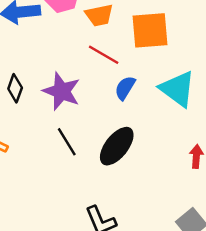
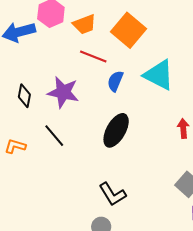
orange square: (150, 30) -> (128, 30), turned -36
black line: (67, 142) -> (54, 136), moved

